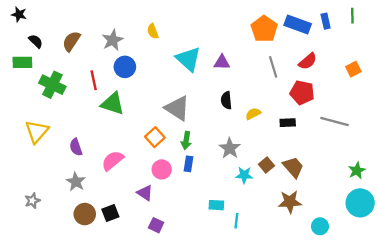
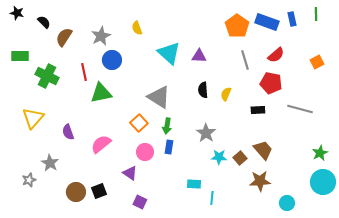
black semicircle: (36, 41) -> (44, 22), moved
green triangle: (113, 104) -> (101, 93), turned -30
yellow semicircle: (253, 114) -> (226, 94), moved, turned -40
brown square: (266, 165) -> (240, 158), moved
gray star: (76, 182) -> (50, 163), moved

